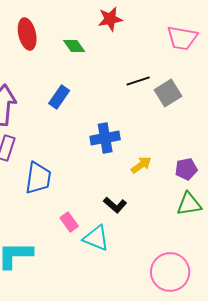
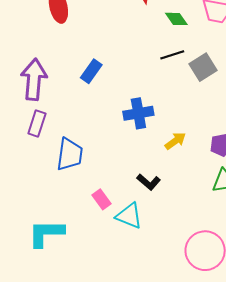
green diamond: (74, 46) -> (176, 19), moved

